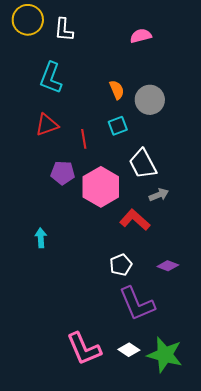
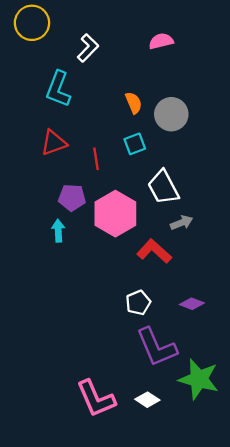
white L-shape: (64, 30) -> (88, 48), moved, turned -140
cyan arrow: (41, 238) -> (58, 231), moved
green star: (165, 355) -> (199, 379), moved

